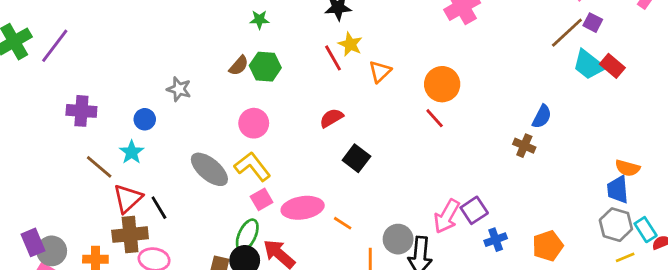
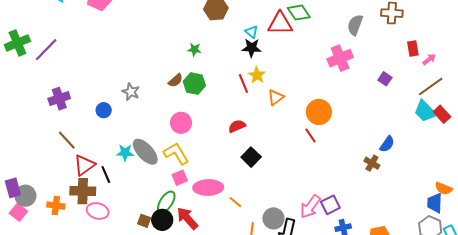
purple square: (593, 23) -> (385, 79), moved
brown line: (567, 33) -> (431, 87), moved
purple cross: (81, 111) -> (59, 99), turned -30
cyan star: (132, 152) -> (125, 153), moved, turned 30

